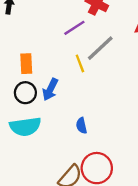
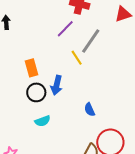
cyan semicircle: (25, 127) -> (43, 121), size x0.6

